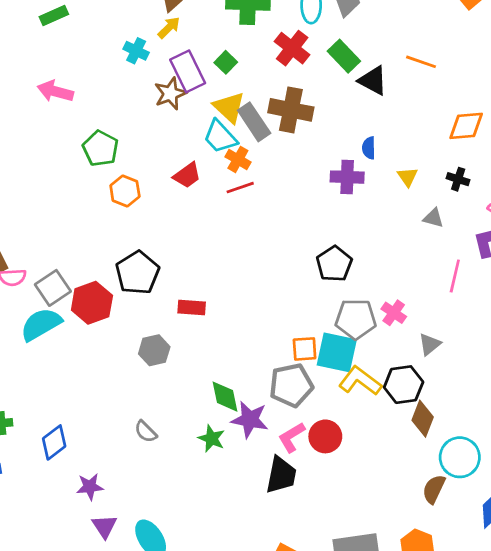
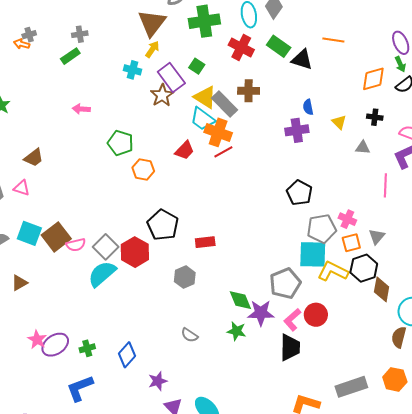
pink arrow: (55, 91) -> (81, 109), size x0.7
brown cross: (291, 110) -> (249, 91), size x0.7
orange cross: (238, 159) -> (218, 132), size x1.5
orange square: (305, 349) -> (351, 243), moved

